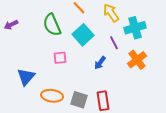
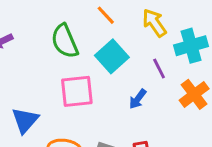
pink square: (60, 58) -> (77, 91), size x1.6

